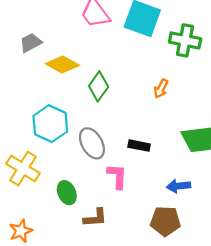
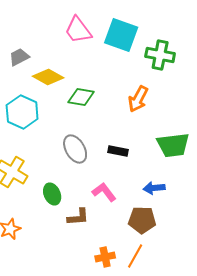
green diamond: (99, 86) -> (81, 97), turned 64
orange arrow: (161, 89) -> (138, 99), size x1.5
cyan hexagon: (50, 124) -> (22, 112), moved
pink L-shape: (117, 176) -> (104, 192), moved, turned -40

